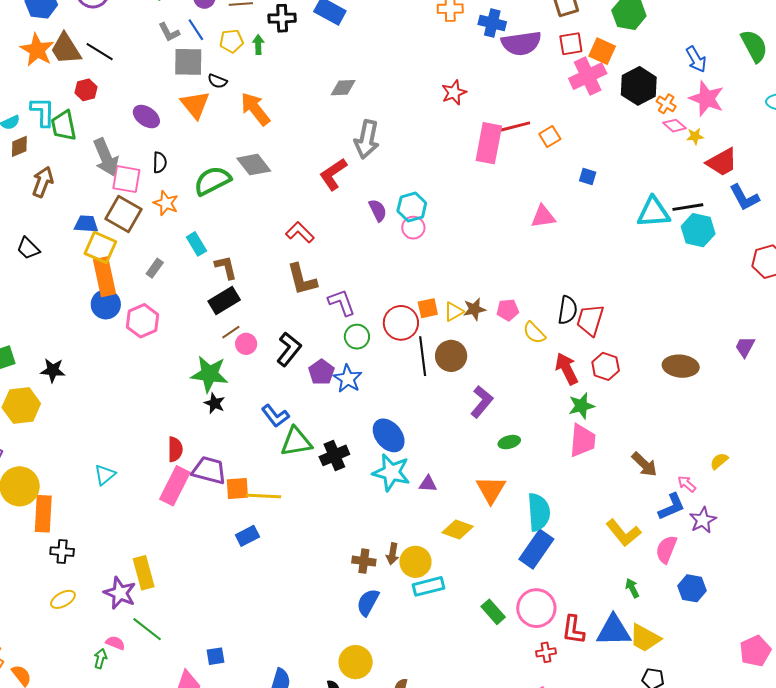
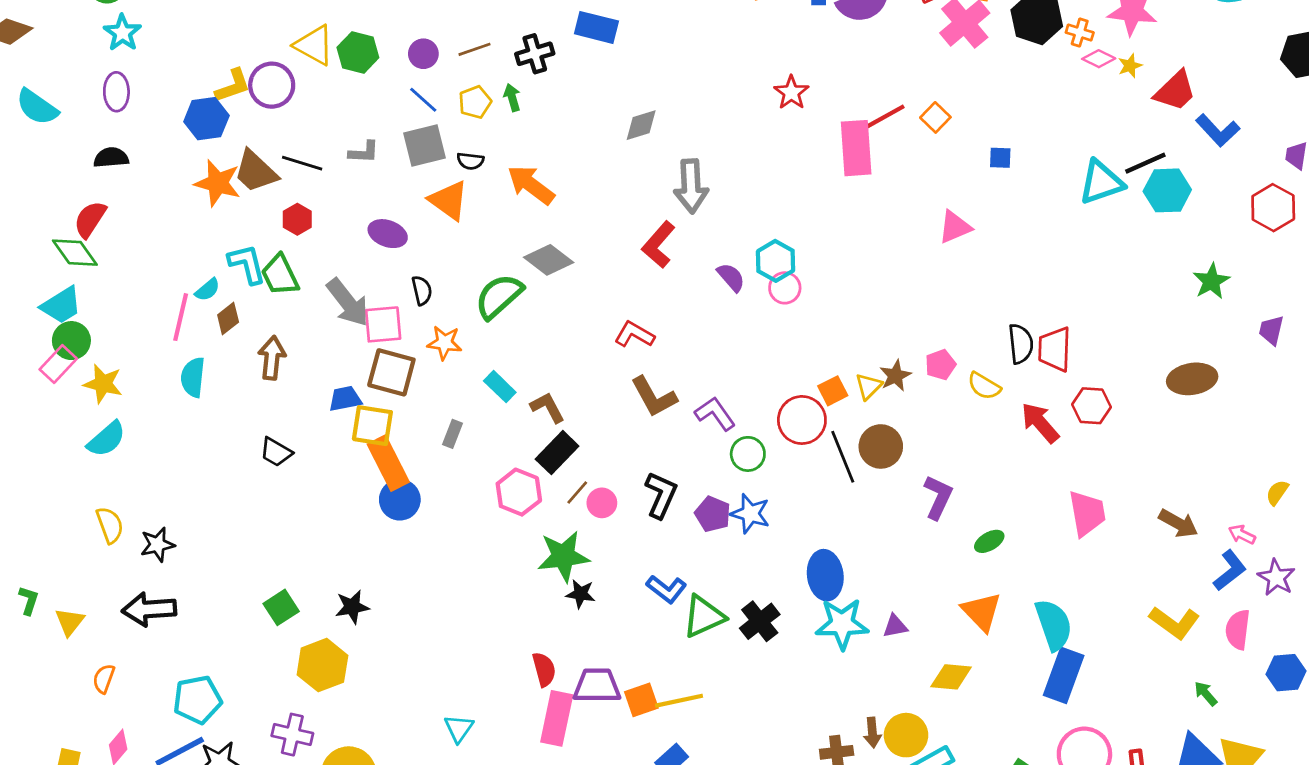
gray L-shape: (169, 32) -> (364, 152), moved, turned -45
pink hexagon: (143, 321) -> (519, 492), moved
green star: (581, 406) -> (1211, 281), moved
blue ellipse: (389, 435) -> (825, 575), turned 48

